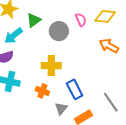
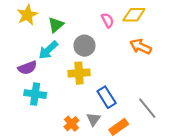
gray circle: (59, 31) -> (84, 46), moved
cyan arrow: (13, 36) -> (48, 50), moved
orange cross: (42, 91) -> (71, 124), moved, turned 32

